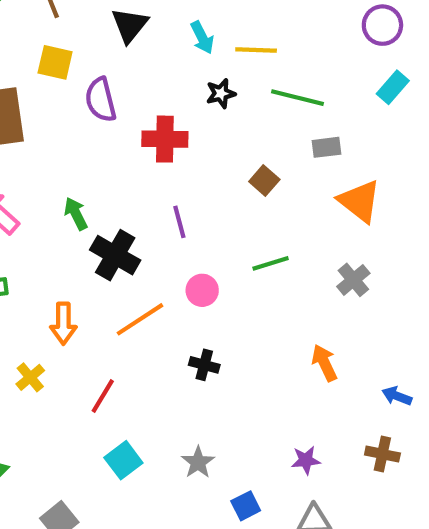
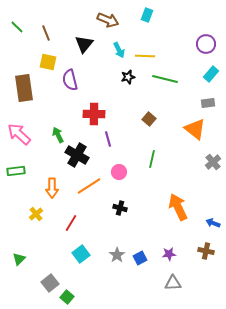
red cross: (165, 139) -> (94, 114), moved
gray rectangle: (326, 147) -> (208, 103), moved
green line: (271, 263) -> (152, 159), turned -60
gray cross: (353, 280) -> (213, 162), moved
orange arrow: (324, 363) -> (178, 207), size x1.5
blue square: (246, 506) -> (140, 258), moved

